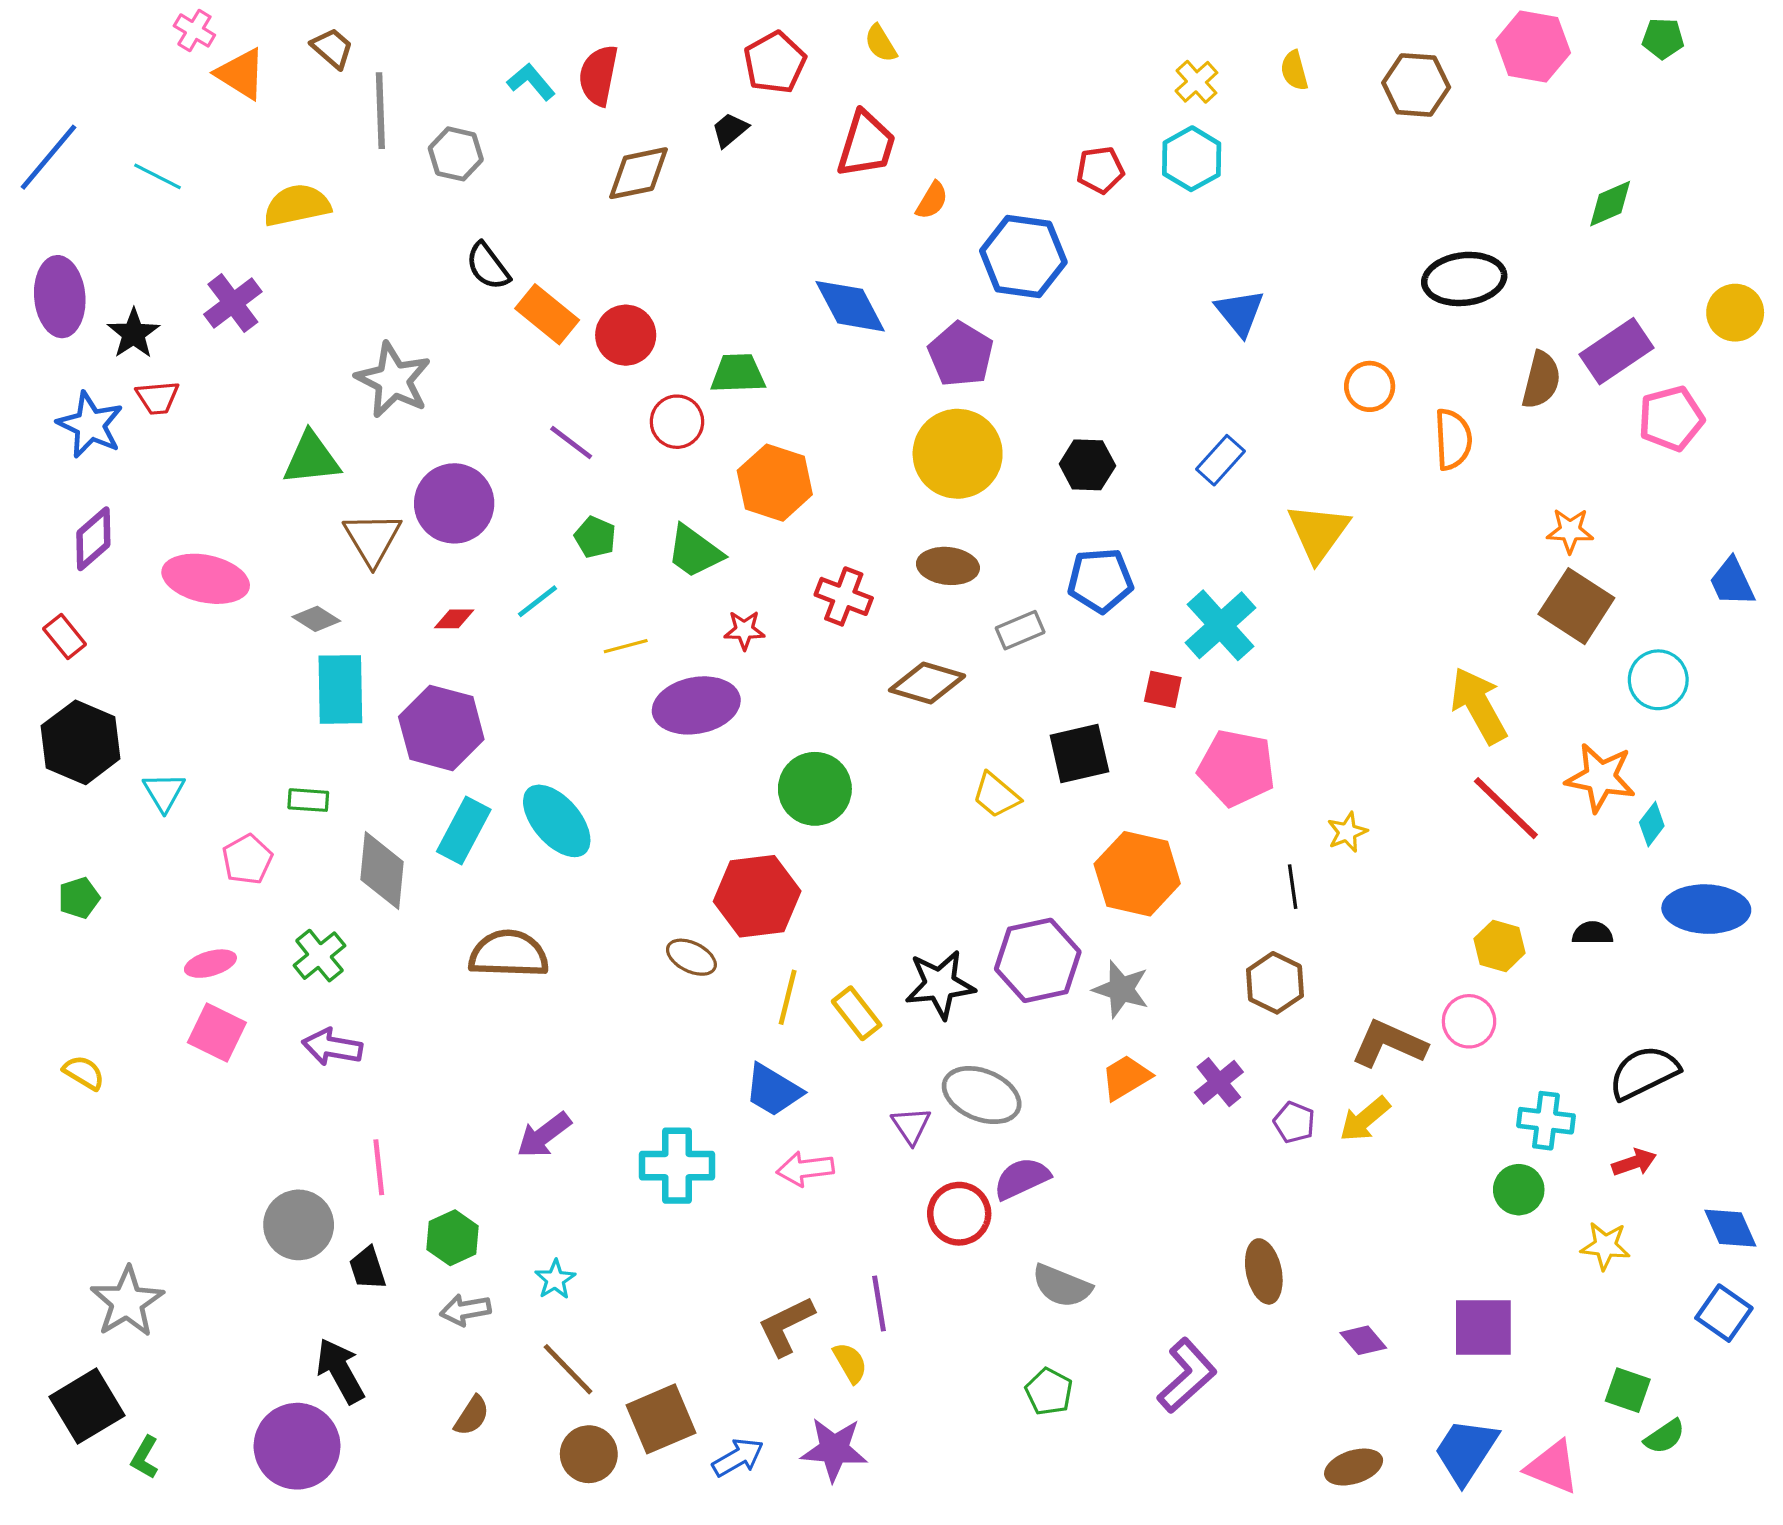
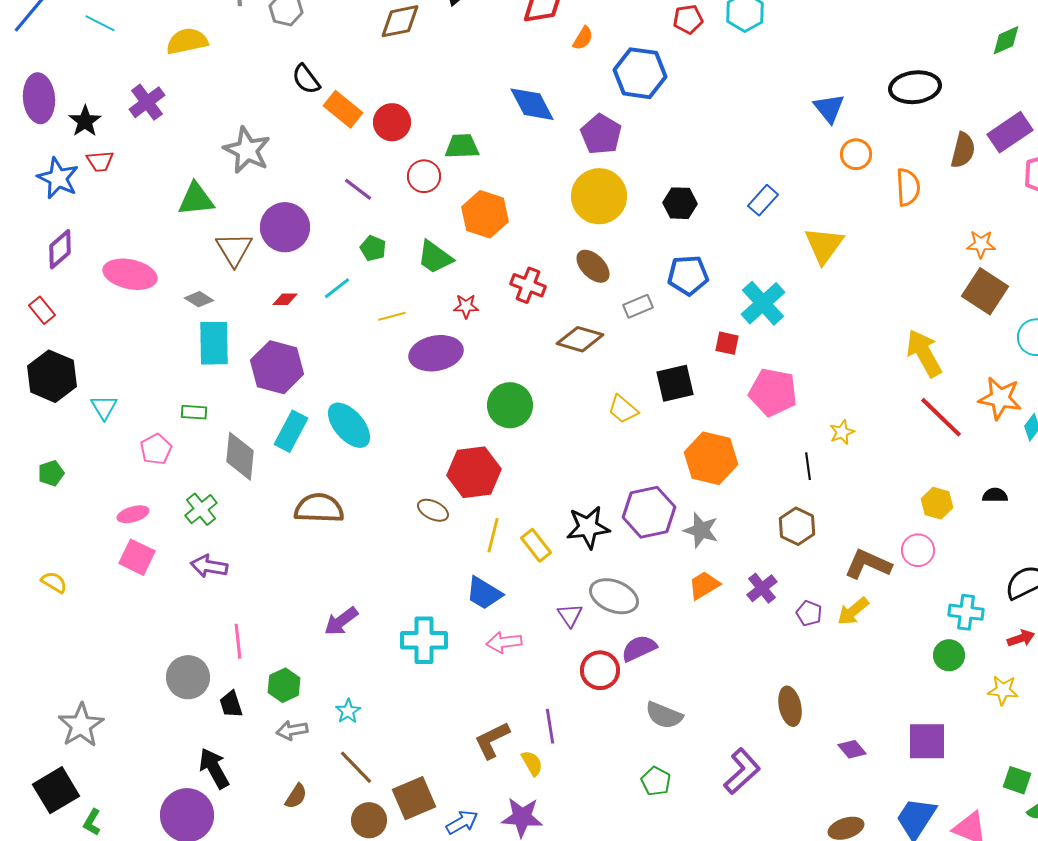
blue triangle: (1240, 313) -> (829, 108), moved
brown ellipse: (948, 566) -> (593, 266), turned 39

